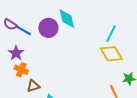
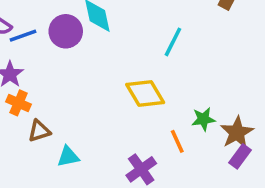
blue line: (24, 31) -> (23, 36), turned -49
yellow diamond: (111, 54) -> (145, 93), moved

